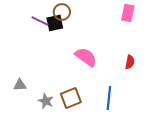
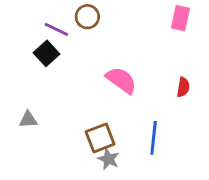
black square: (55, 23) -> (47, 53), moved, turned -30
gray star: (46, 101) -> (109, 159), moved

